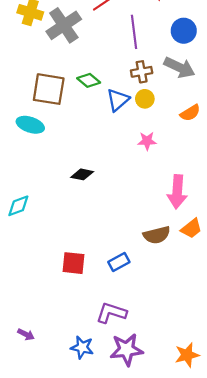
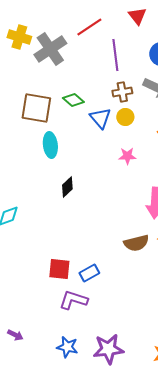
blue triangle: (118, 100) -> (100, 118), turned -30
cyan ellipse: (30, 125) -> (50, 145), moved, turned 65
black diamond: (82, 174) -> (67, 187), turned -55
blue rectangle: (119, 262) -> (89, 273), moved
purple L-shape: (111, 313) -> (73, 300), moved

